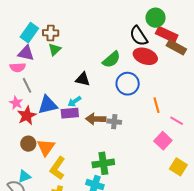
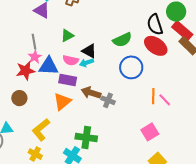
green triangle: (55, 50) -> (67, 36), moved
pink semicircle: (18, 67) -> (71, 60), moved
cyan arrow: (74, 101) -> (86, 63), moved
pink star: (16, 103) -> (35, 57), moved
pink line: (177, 121) -> (165, 100), moved
orange triangle: (46, 147) -> (62, 102), moved

